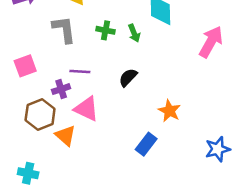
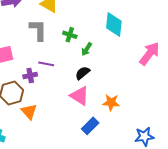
green arrow: (134, 33) -> (87, 49), moved, turned 48
pink triangle: (86, 109) -> (80, 96), moved
orange star: (169, 111) -> (111, 103), turned -30

